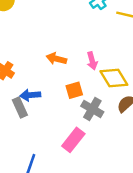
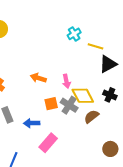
blue arrow: (30, 95) -> (32, 123), moved
gray cross: (92, 109) -> (69, 105), moved

